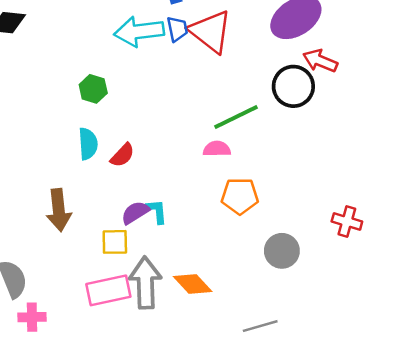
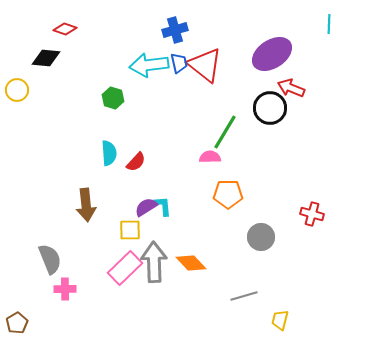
green hexagon: (93, 89) -> (113, 98), moved
green line: (236, 117) -> (225, 132), turned -33
pink rectangle: (108, 290) -> (125, 268), turned -32

